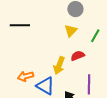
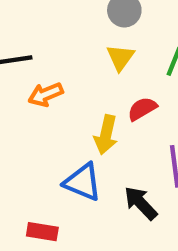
orange arrow: (26, 76) -> (46, 94), moved

